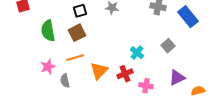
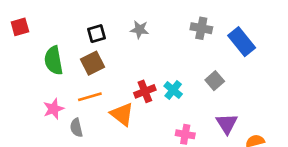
orange triangle: (99, 71) -> (122, 114), turned -36
red cross: (125, 74) -> (145, 91), moved
purple triangle: (177, 78) -> (227, 124), turned -36

